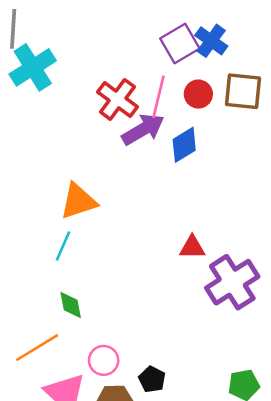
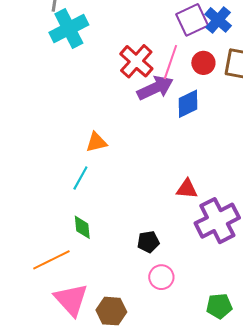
orange triangle: (78, 201) -> (96, 142), size x0.7
pink circle: (104, 360) -> (161, 277), moved
black pentagon: (152, 379) -> (148, 242), moved, turned 30

